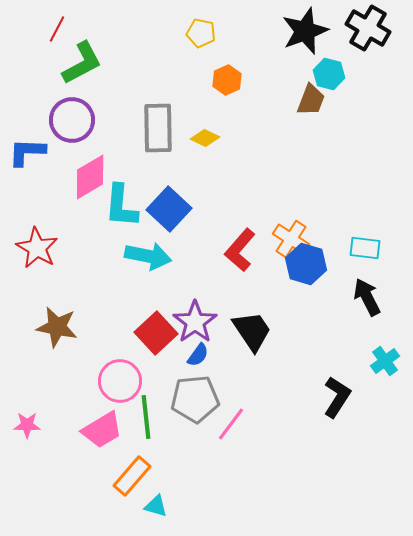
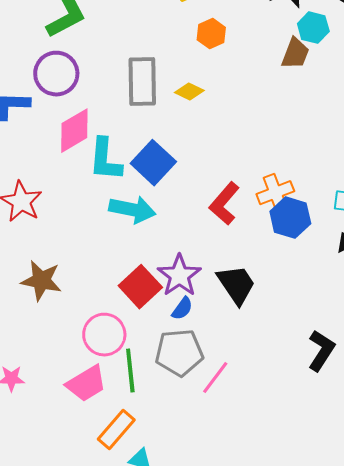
orange cross: (291, 239) -> (275, 193), turned 36

